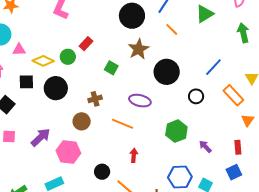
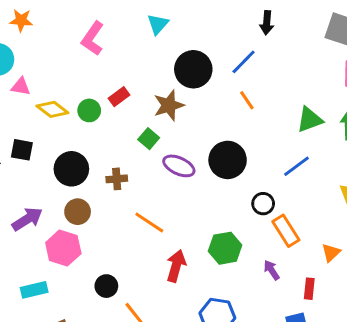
green triangle: (205, 14) -> (310, 120), moved
brown star: (139, 49) -> (169, 105), moved
black square: (26, 82) -> (22, 150), moved
black circle: (56, 88) -> (71, 169), moved
orange rectangle: (233, 95) -> (286, 231), moved
purple ellipse: (140, 101) -> (179, 166), moved
brown circle: (82, 121) -> (78, 212), moved
purple arrow: (205, 147) -> (272, 270), moved
red arrow: (134, 155) -> (176, 266), moved, size x1.5

